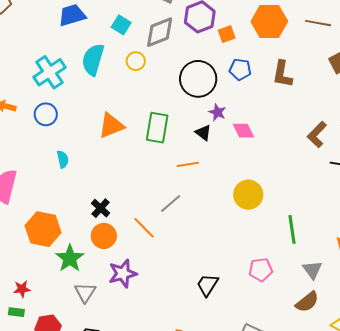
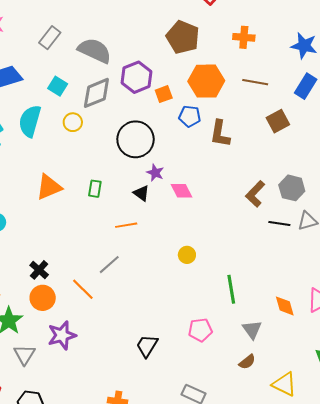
blue pentagon: (240, 69) -> (190, 116), moved
green rectangle: (157, 128) -> (95, 189), size x0.6
yellow circle: (248, 195) -> (187, 255), size x0.6
brown semicircle: (307, 302) -> (247, 362), size x0.7

